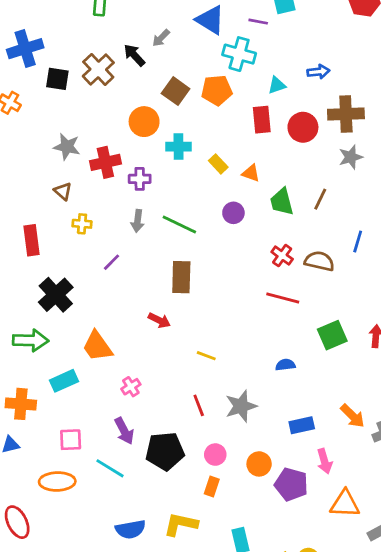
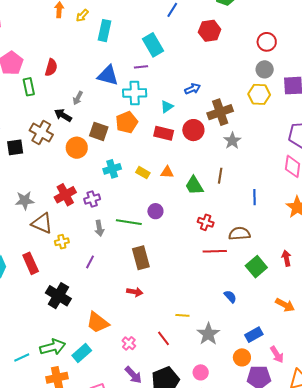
red rectangle: (262, 120) -> (164, 133), turned -54
orange circle: (144, 122) -> (77, 148), moved
gray star: (67, 147) -> (25, 201), moved
brown triangle: (63, 191) -> (42, 223), size x1.6
purple circle: (233, 213) -> (155, 211), moved
brown semicircle: (319, 261) -> (239, 234), moved
green arrow: (30, 340) -> (53, 347), moved
yellow line: (206, 356) -> (182, 315), moved
blue semicircle: (285, 365) -> (230, 297), turned 72
red line: (199, 405) -> (163, 338), moved
orange arrow: (353, 416) -> (285, 305), moved
orange circle: (259, 464) -> (242, 357), moved

